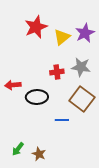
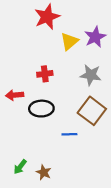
red star: (36, 27) -> (47, 17), moved
red cross: (57, 72) -> (45, 74), moved

